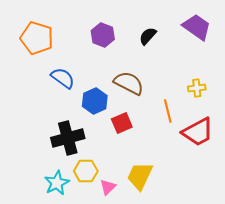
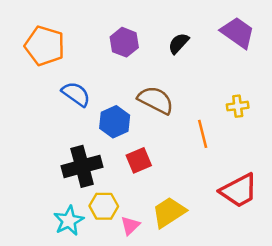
red square: (122, 123) -> (139, 160), moved
red trapezoid: (198, 132) -> (239, 191), moved
yellow trapezoid: (140, 176) -> (169, 212), turned 32

